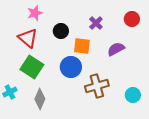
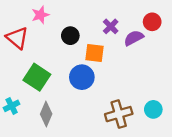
red triangle: (28, 38) -> (17, 38), moved
purple semicircle: (116, 49) -> (134, 38), moved
brown cross: (97, 86) -> (119, 114), moved

